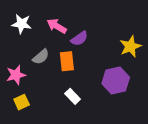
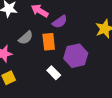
purple hexagon: (116, 81) -> (76, 56), moved

